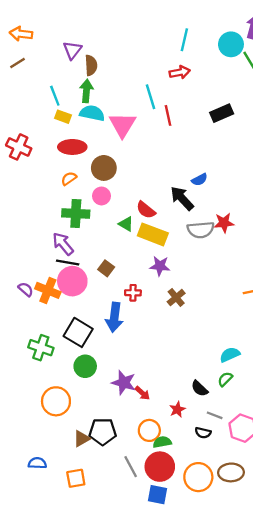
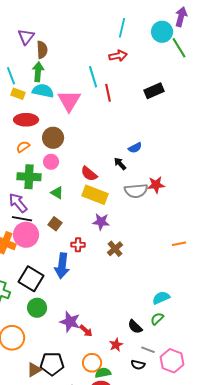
black arrow: (182, 198) -> (120, 164), size x0.6
green triangle: (126, 224) -> (57, 193), moved

